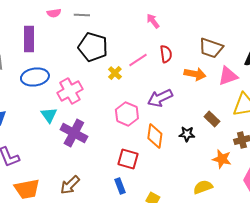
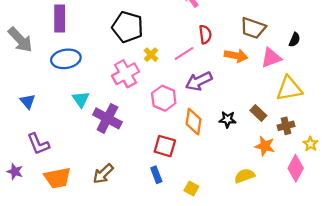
pink line: (138, 60) -> (184, 54), moved
pink cross: (70, 91) -> (125, 74), moved
brown rectangle: (212, 119) -> (258, 113), moved

